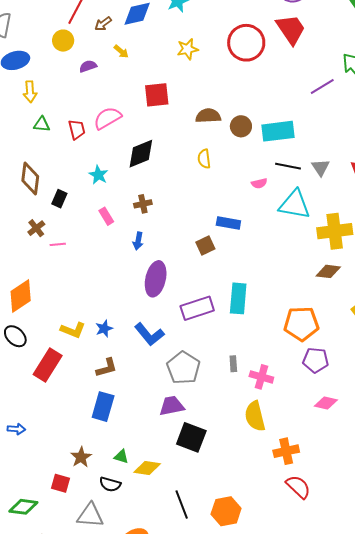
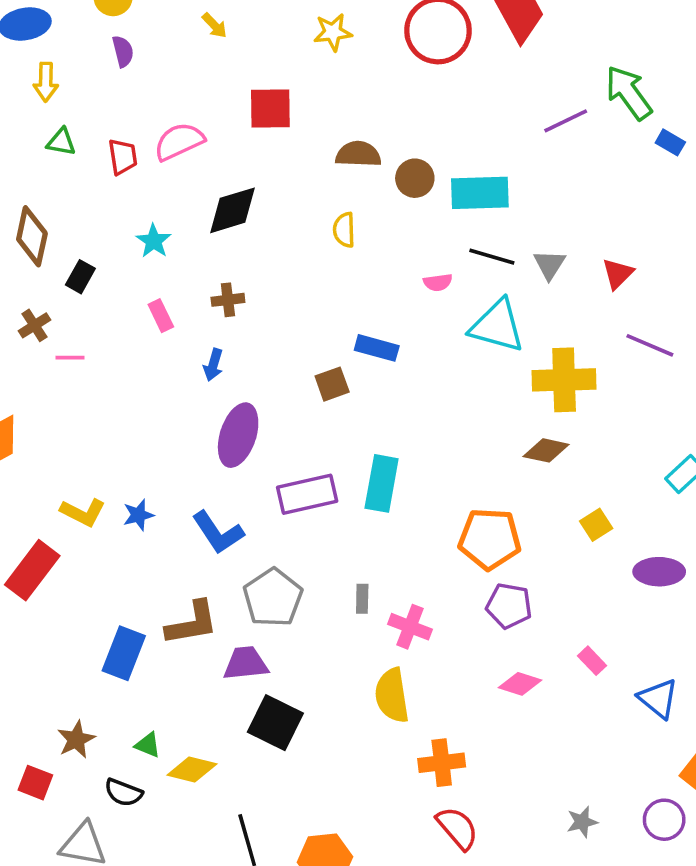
purple semicircle: (88, 66) -> (123, 51), moved, turned 90
brown L-shape: (107, 368) -> (192, 623), moved, size x1.4

